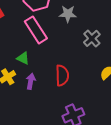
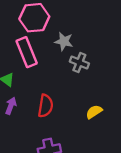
gray cross: (92, 38) -> (79, 63), moved, turned -36

